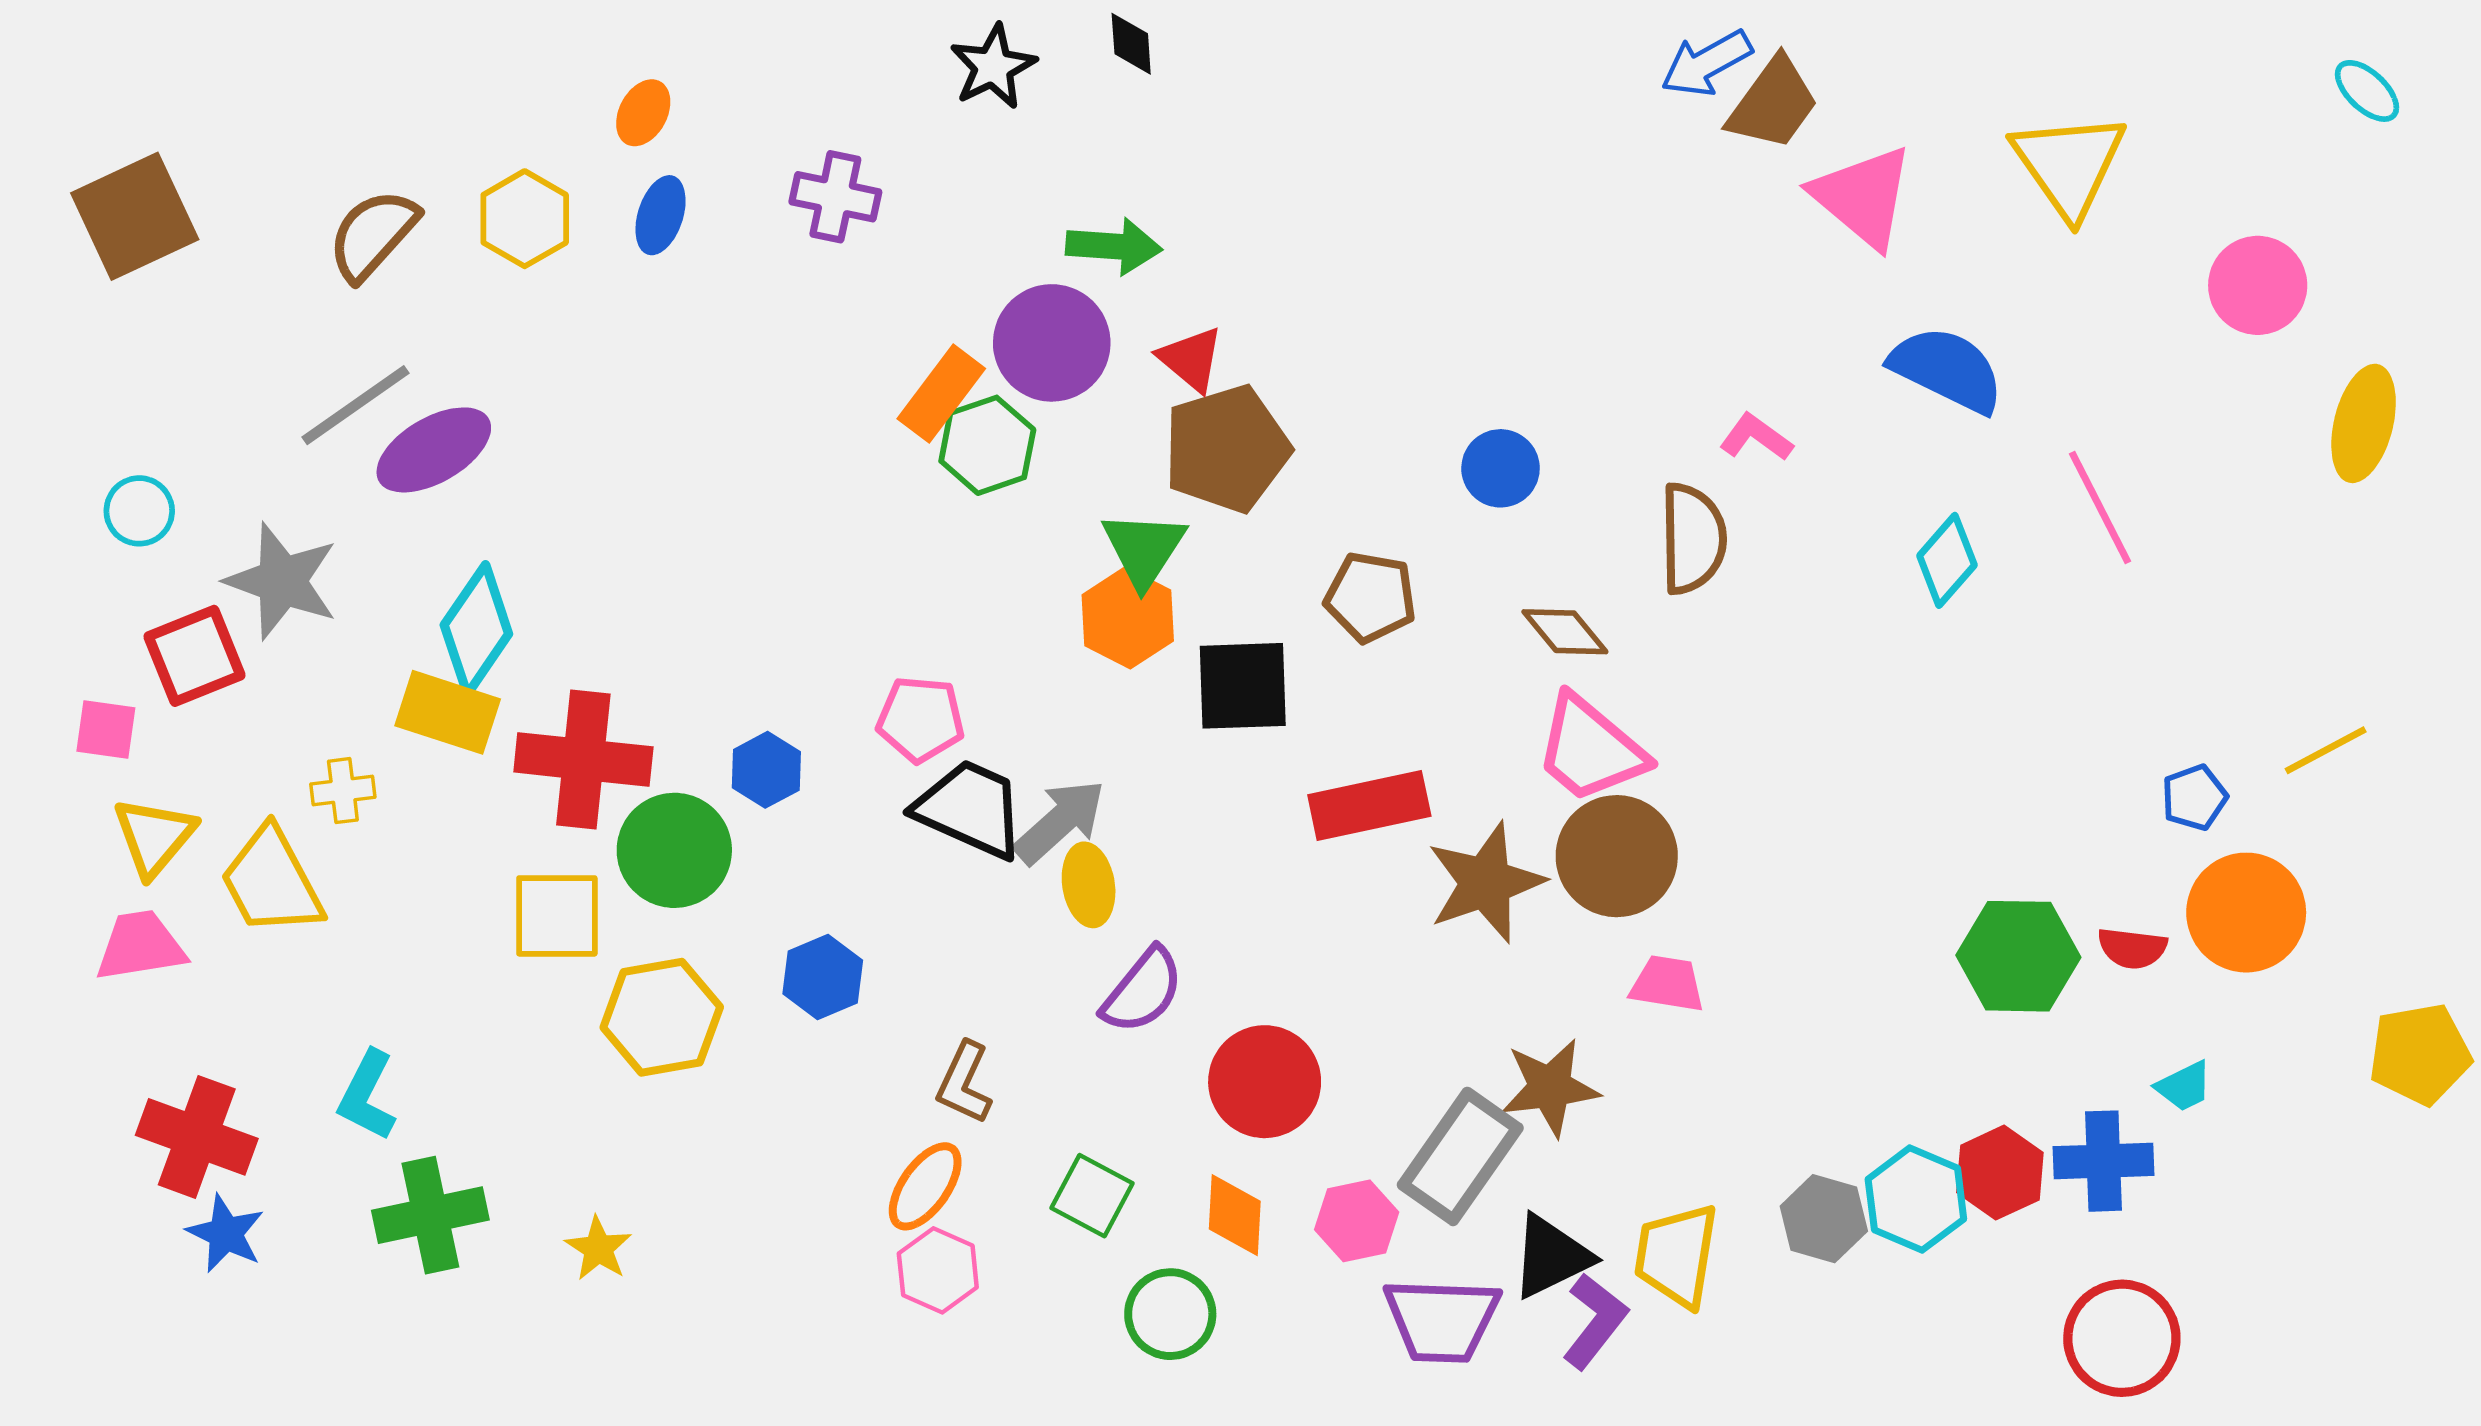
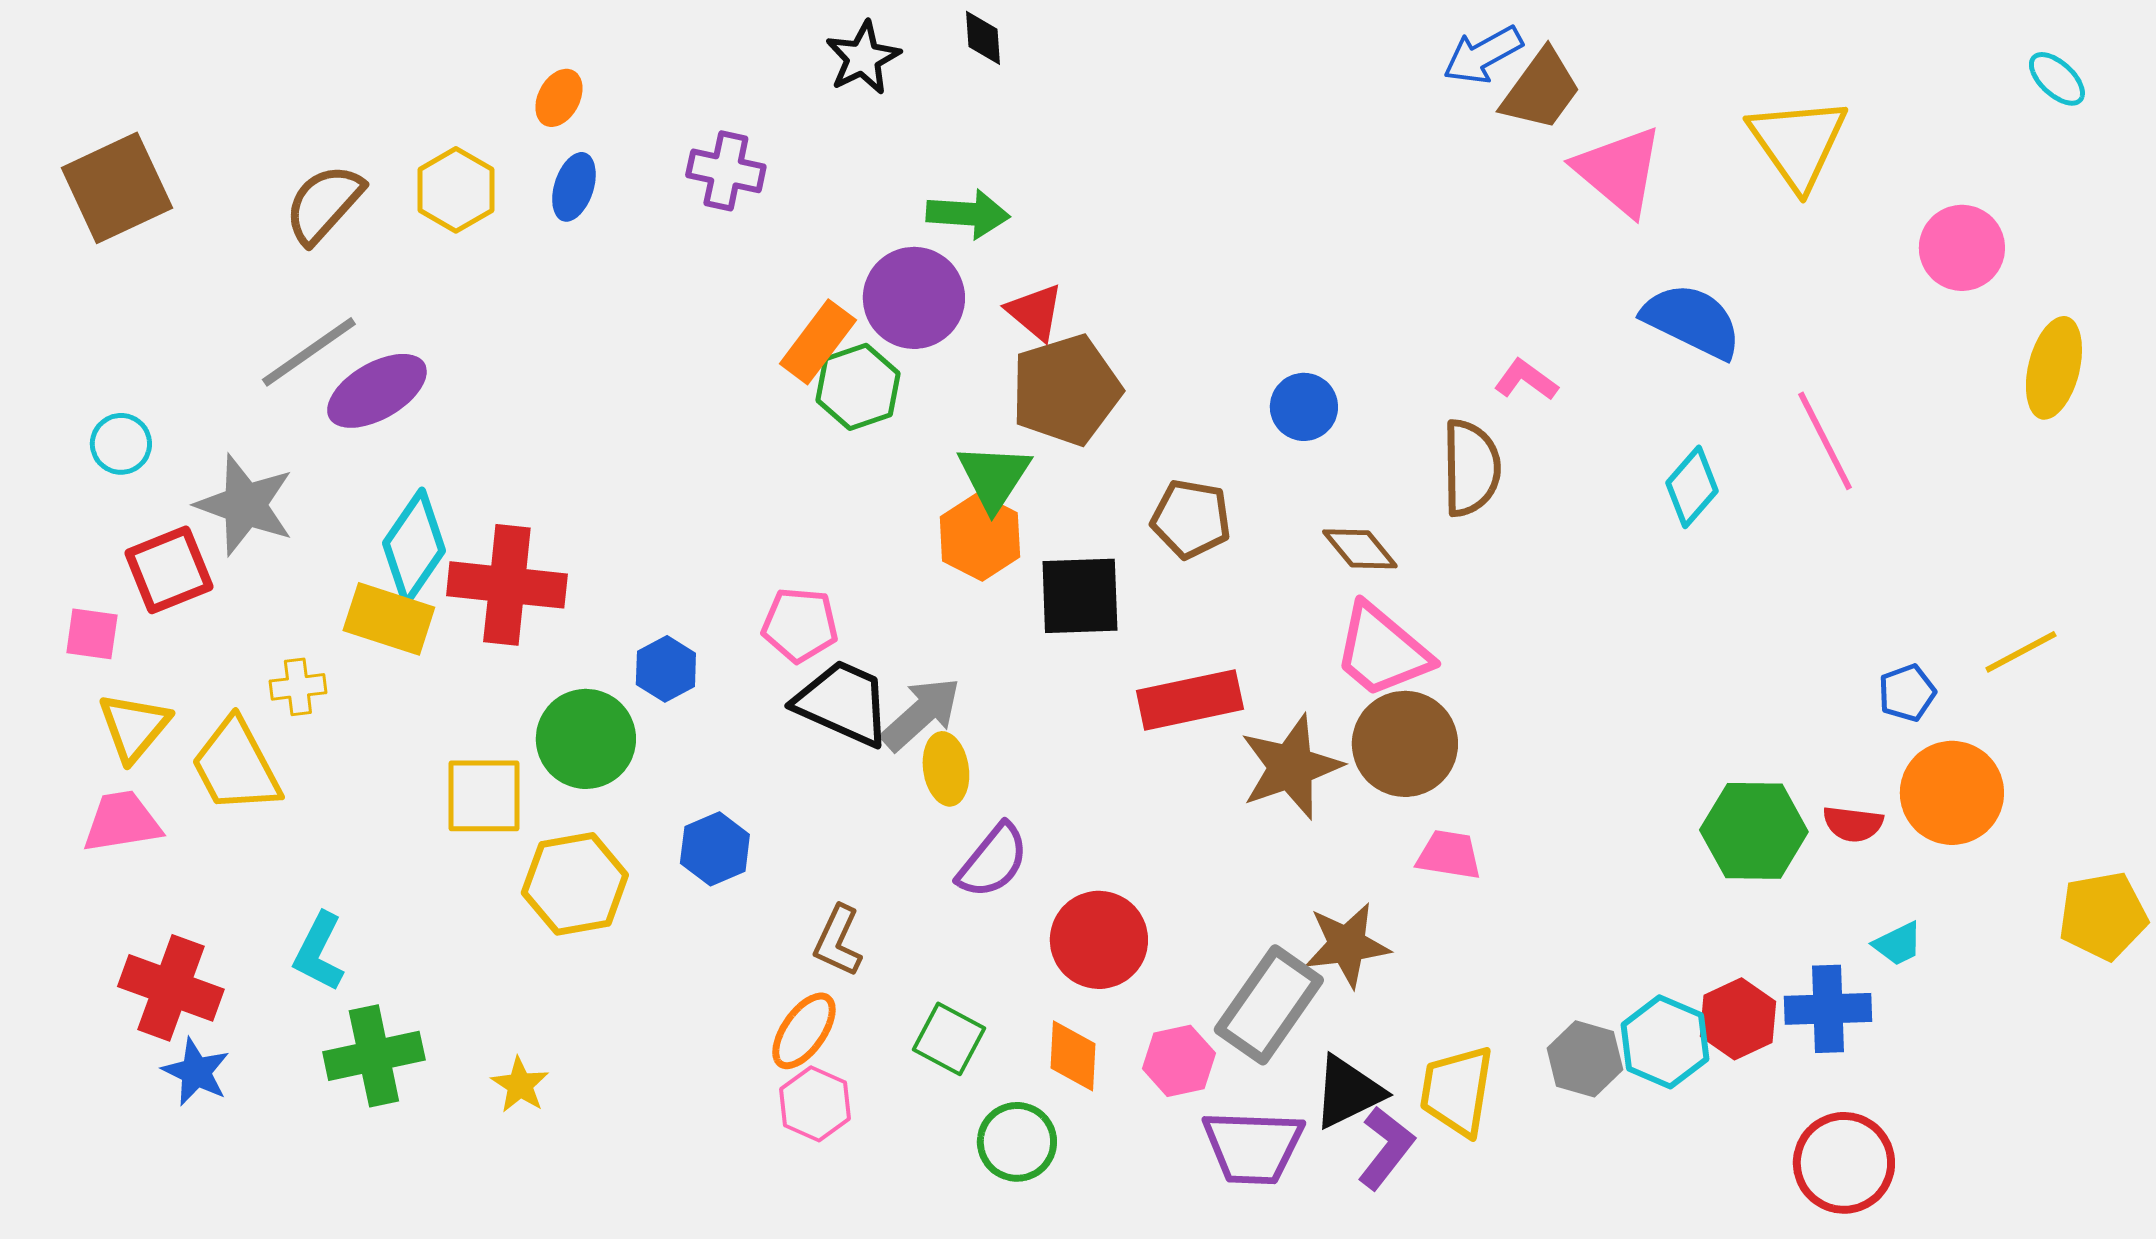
red cross: (583, 759) -> (507, 585), moved

